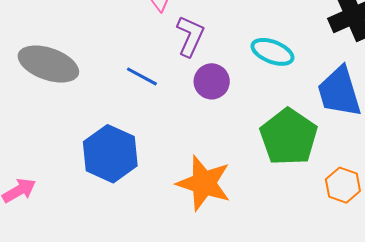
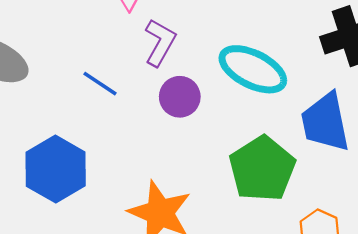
cyan ellipse: (272, 52) -> (253, 69), size x1.4

